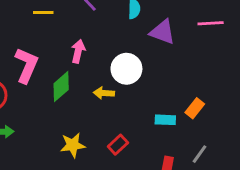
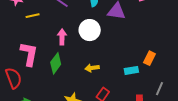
white circle: (126, 69) -> (90, 30), moved
yellow arrow: (104, 93) -> (92, 68), moved

